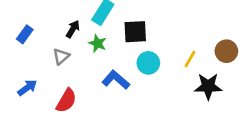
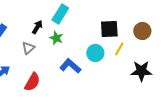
black square: (135, 32) -> (109, 29), moved
brown circle: (226, 51) -> (142, 31), moved
yellow line: (190, 59) -> (119, 49), moved

